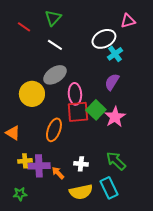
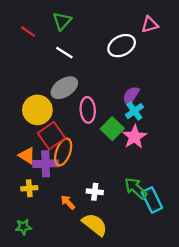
cyan cross: (115, 54) -> (134, 111), moved
red square: (78, 112) -> (51, 136), moved, turned -30
orange triangle: (13, 133) -> (27, 156), moved
purple cross: (39, 166) -> (46, 164), moved
cyan rectangle: (109, 188) -> (152, 200), moved
yellow semicircle: (81, 192) -> (95, 225), turned -130

